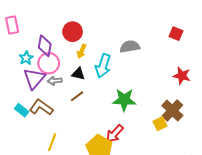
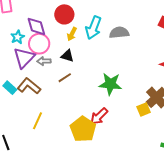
purple diamond: (45, 46) -> (36, 26), turned -30
cyan arrow: (103, 66) -> (93, 28), moved

